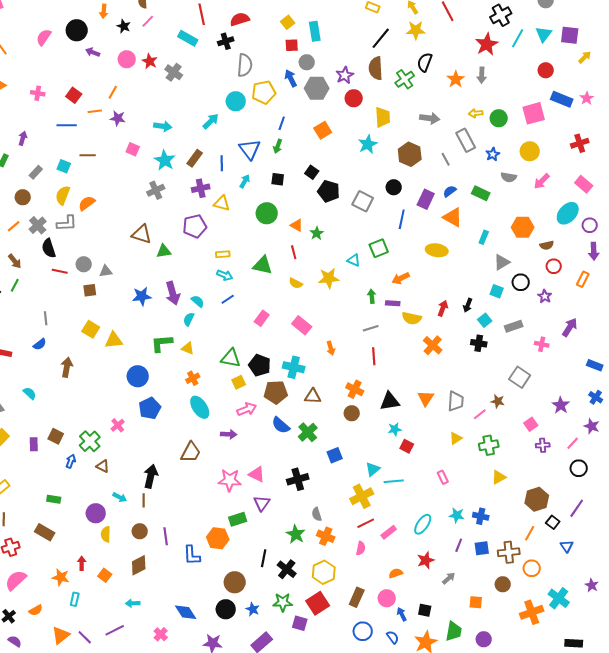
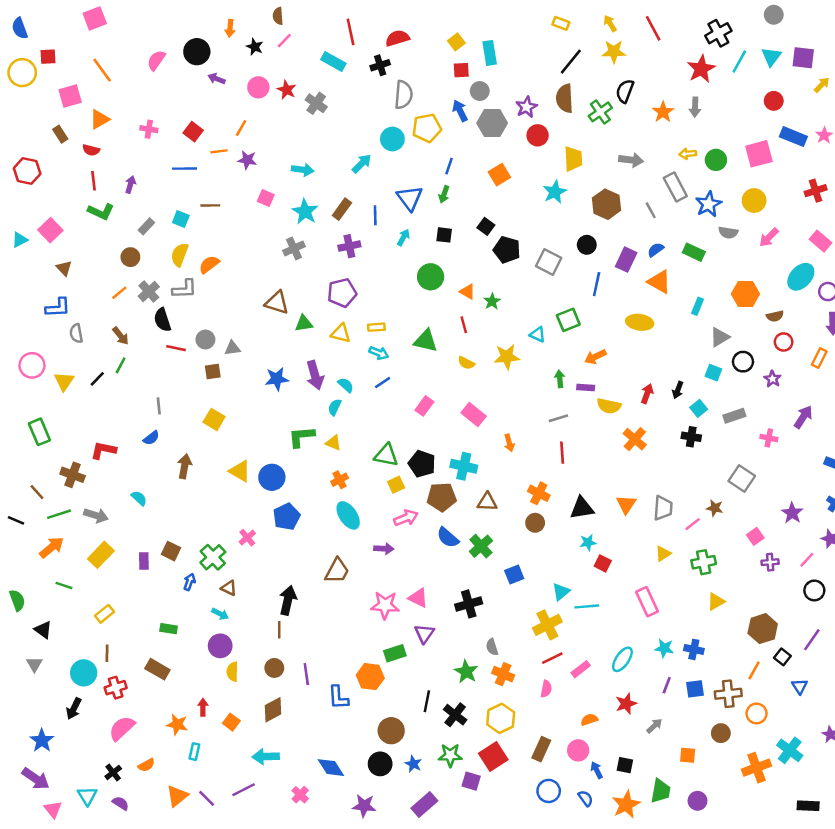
blue star: (493, 154) -> (709, 204), size x1.5
yellow triangle: (222, 203) -> (341, 333), moved
yellow triangle: (114, 340) -> (240, 471), moved, turned 36
pink rectangle: (443, 477) -> (647, 602), size x1.6
cyan arrow: (120, 497) -> (220, 614), moved
cyan arrow: (133, 603) -> (266, 757), size x1.5

